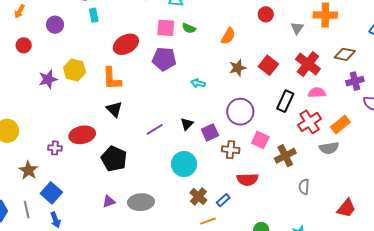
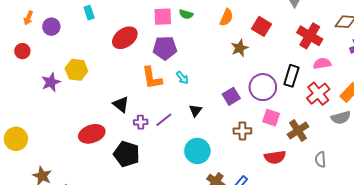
orange arrow: (20, 11) -> (28, 18), moved
red square: (268, 65) -> (262, 26), moved
orange L-shape: (112, 79) -> (152, 78), moved
cyan arrow: (198, 83) -> (182, 78), moved, turned -136
purple circle: (240, 112) -> (263, 87), moved
purple square: (210, 132) -> (231, 96), moved
purple cross: (55, 148) -> (141, 122), moved
red semicircle: (247, 179) -> (275, 157), moved

